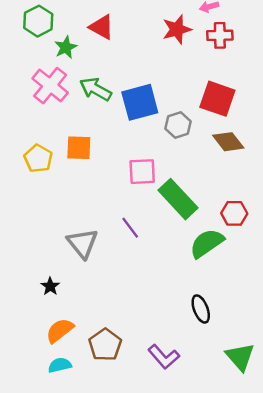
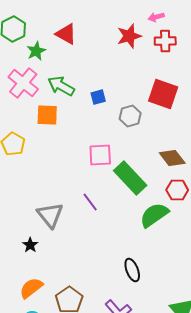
blue square: (140, 102) -> (98, 97), size x0.5
brown diamond: (228, 142) -> (172, 158), moved
orange square: (79, 148) -> (47, 115), moved
black star: (50, 286) -> (30, 245), moved
black ellipse: (201, 309) -> (132, 270), moved

